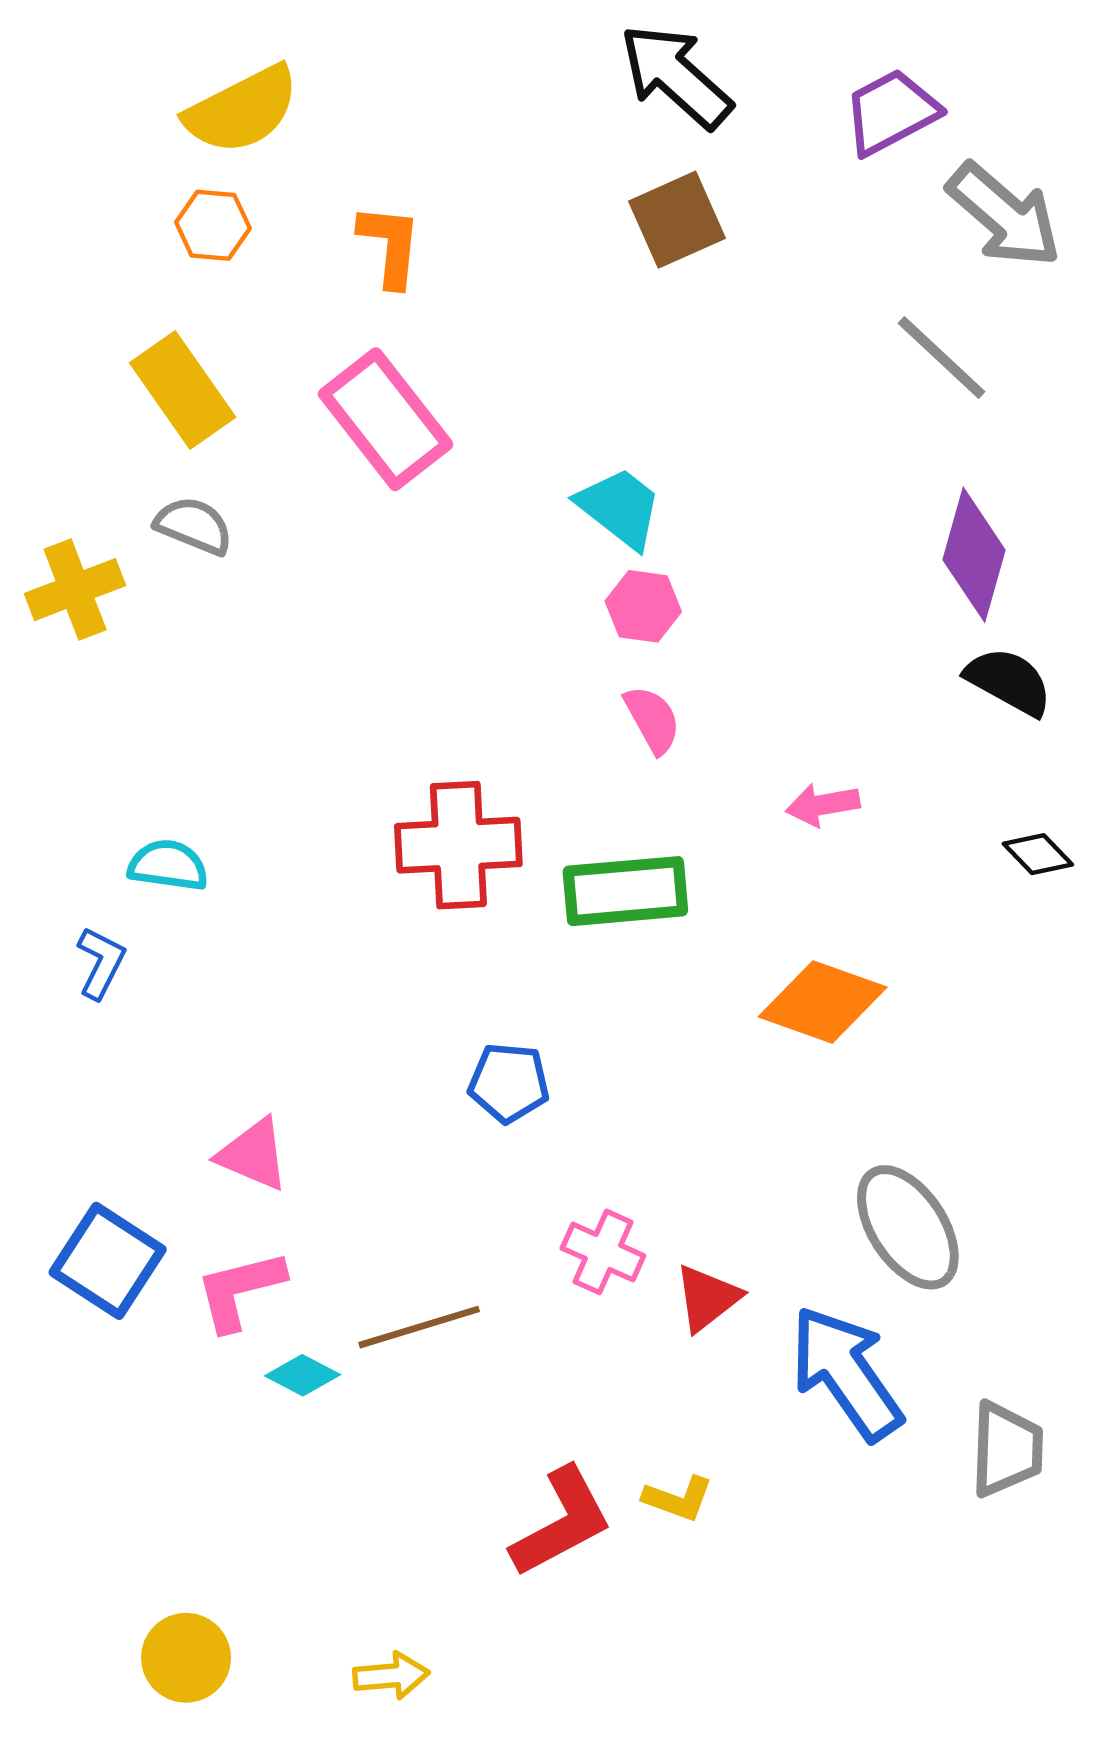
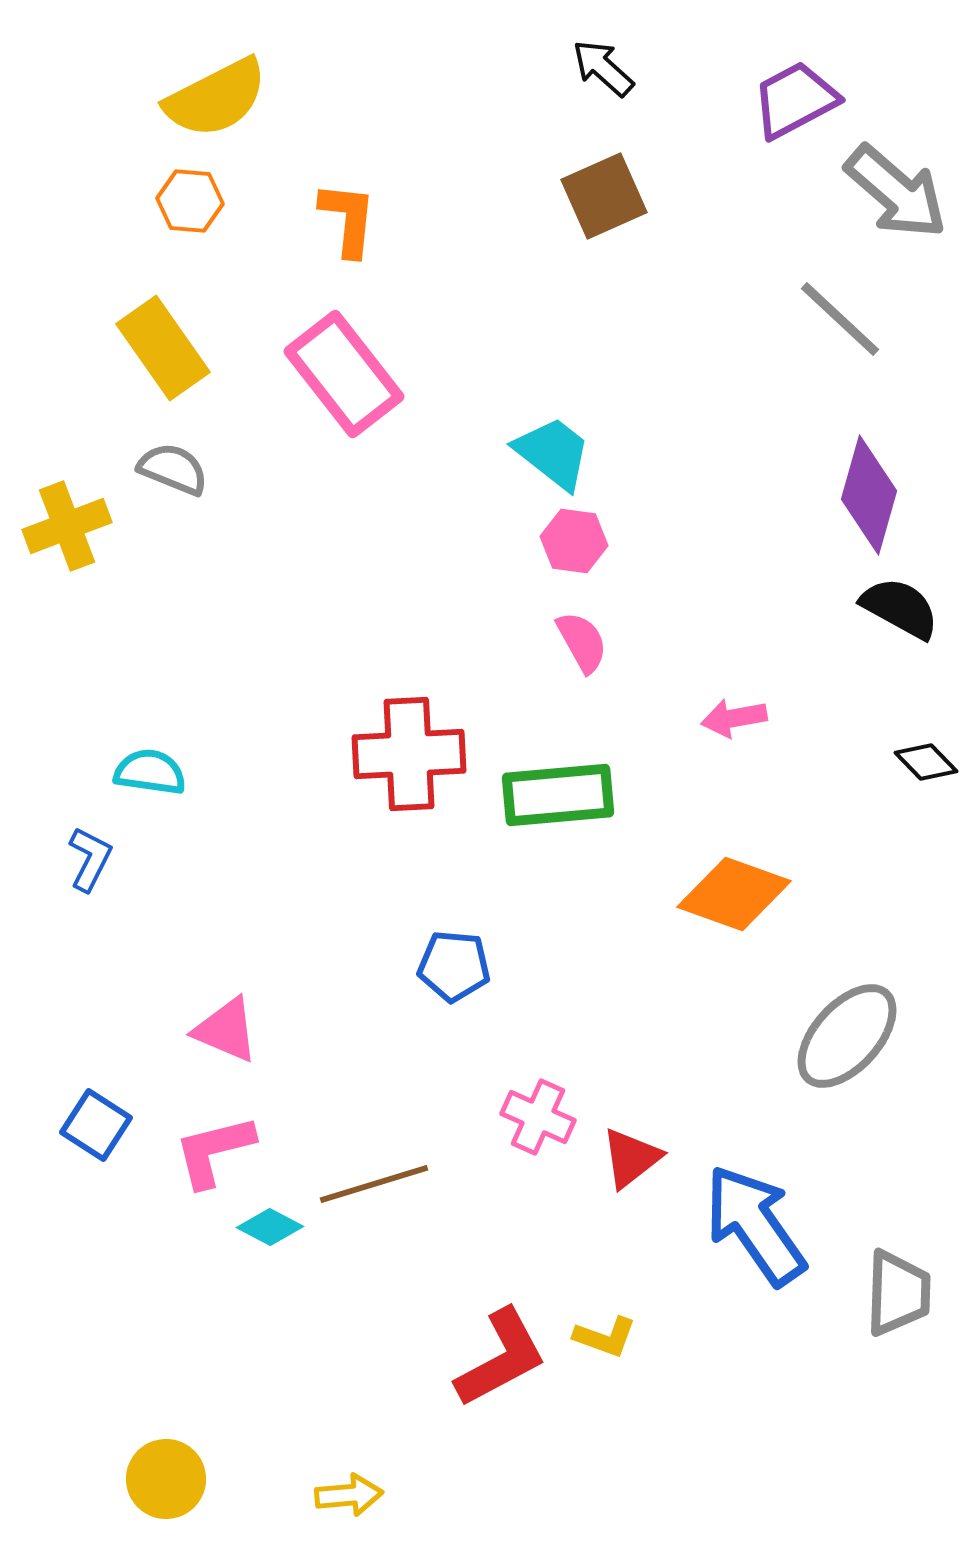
black arrow: (676, 76) -> (603, 68), size x0.6
gray ellipse: (908, 1227) -> (847, 1036), moved, turned 75
blue square: (108, 1261) -> (96, 1125), size x0.7

